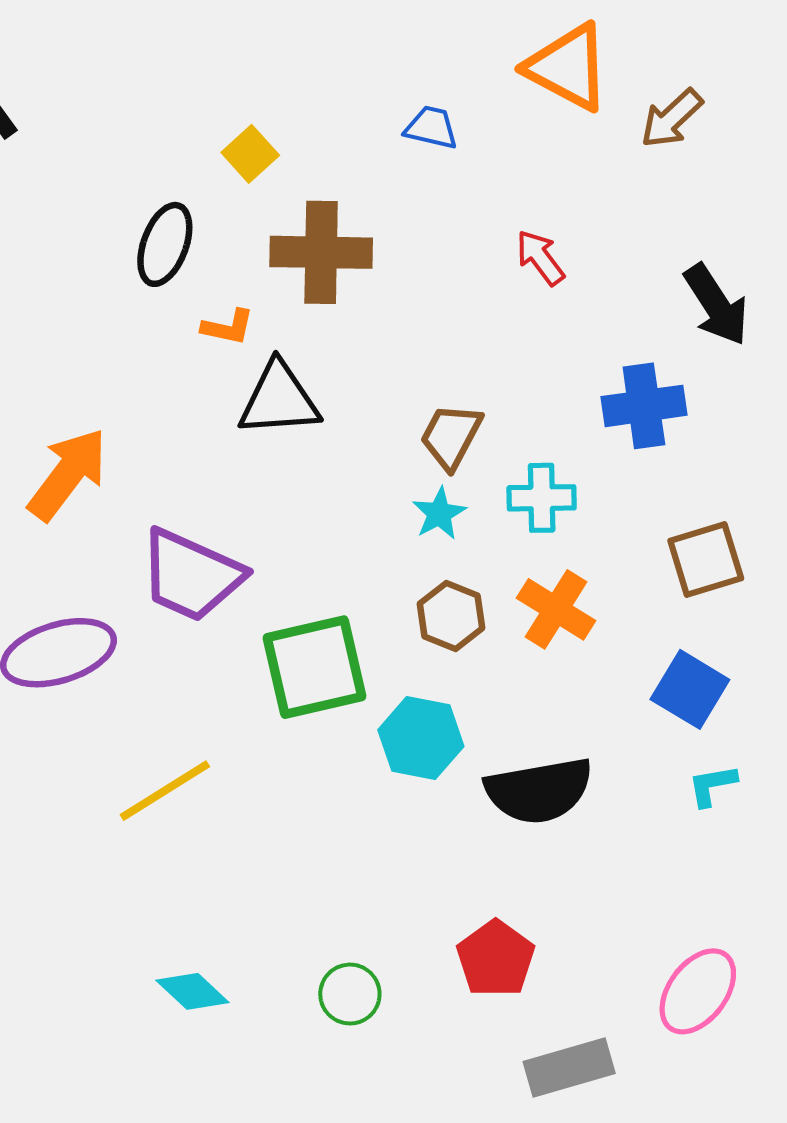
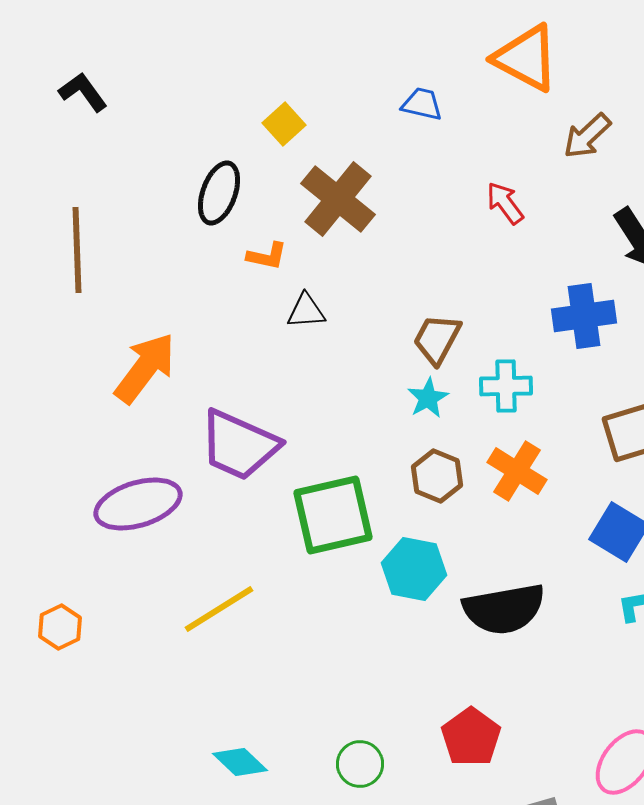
brown arrow: (672, 118) -> (587, 136), moved
brown cross: (321, 252) -> (338, 199), turned 38
black triangle: (279, 399) -> (306, 311), size x0.6

